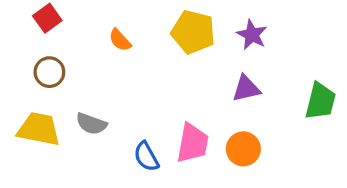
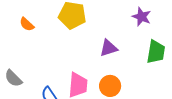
purple star: (252, 35) -> (142, 17), moved
gray semicircle: (91, 124) -> (13, 78), turned 30

